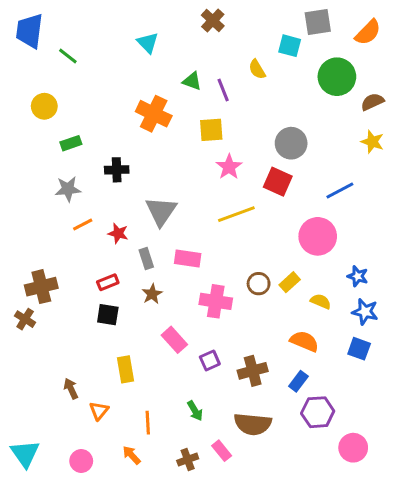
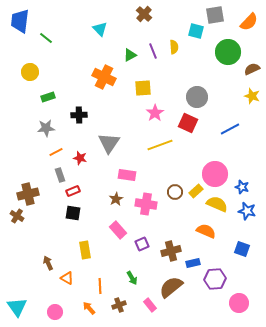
yellow semicircle: (257, 69) -> (174, 47), turned -152
green triangle: (192, 81) -> (130, 55), turned -48
purple line: (223, 90) -> (153, 51), moved
pink circle: (318, 236) -> (215, 174), moved
gray rectangle: (146, 258) -> (60, 175), moved
brown star: (152, 294) -> (116, 199), moved
yellow semicircle: (321, 301) -> (217, 204), size x1.5
blue square: (359, 349) -> (242, 249), moved
blue rectangle: (298, 381) -> (193, 263), moved, turned 40
orange triangle: (99, 411) -> (67, 278), turned -40
brown semicircle: (253, 424) -> (171, 287), turned 135
brown cross: (188, 460) -> (119, 305), moved

